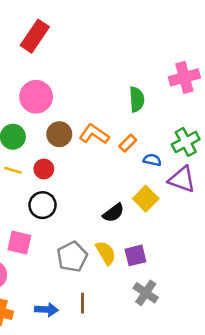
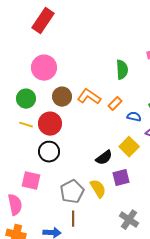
red circle: (44, 169) -> (50, 124), size x1.5
purple square: (135, 255) -> (121, 178), moved
brown line: (83, 303) -> (73, 219), moved

